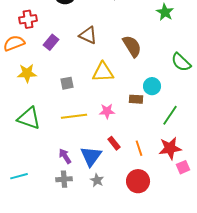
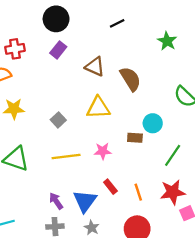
brown triangle: (88, 35) -> (95, 67), moved
purple rectangle: (51, 42) -> (58, 50), moved
gray square: (67, 83) -> (58, 120), turned -32

